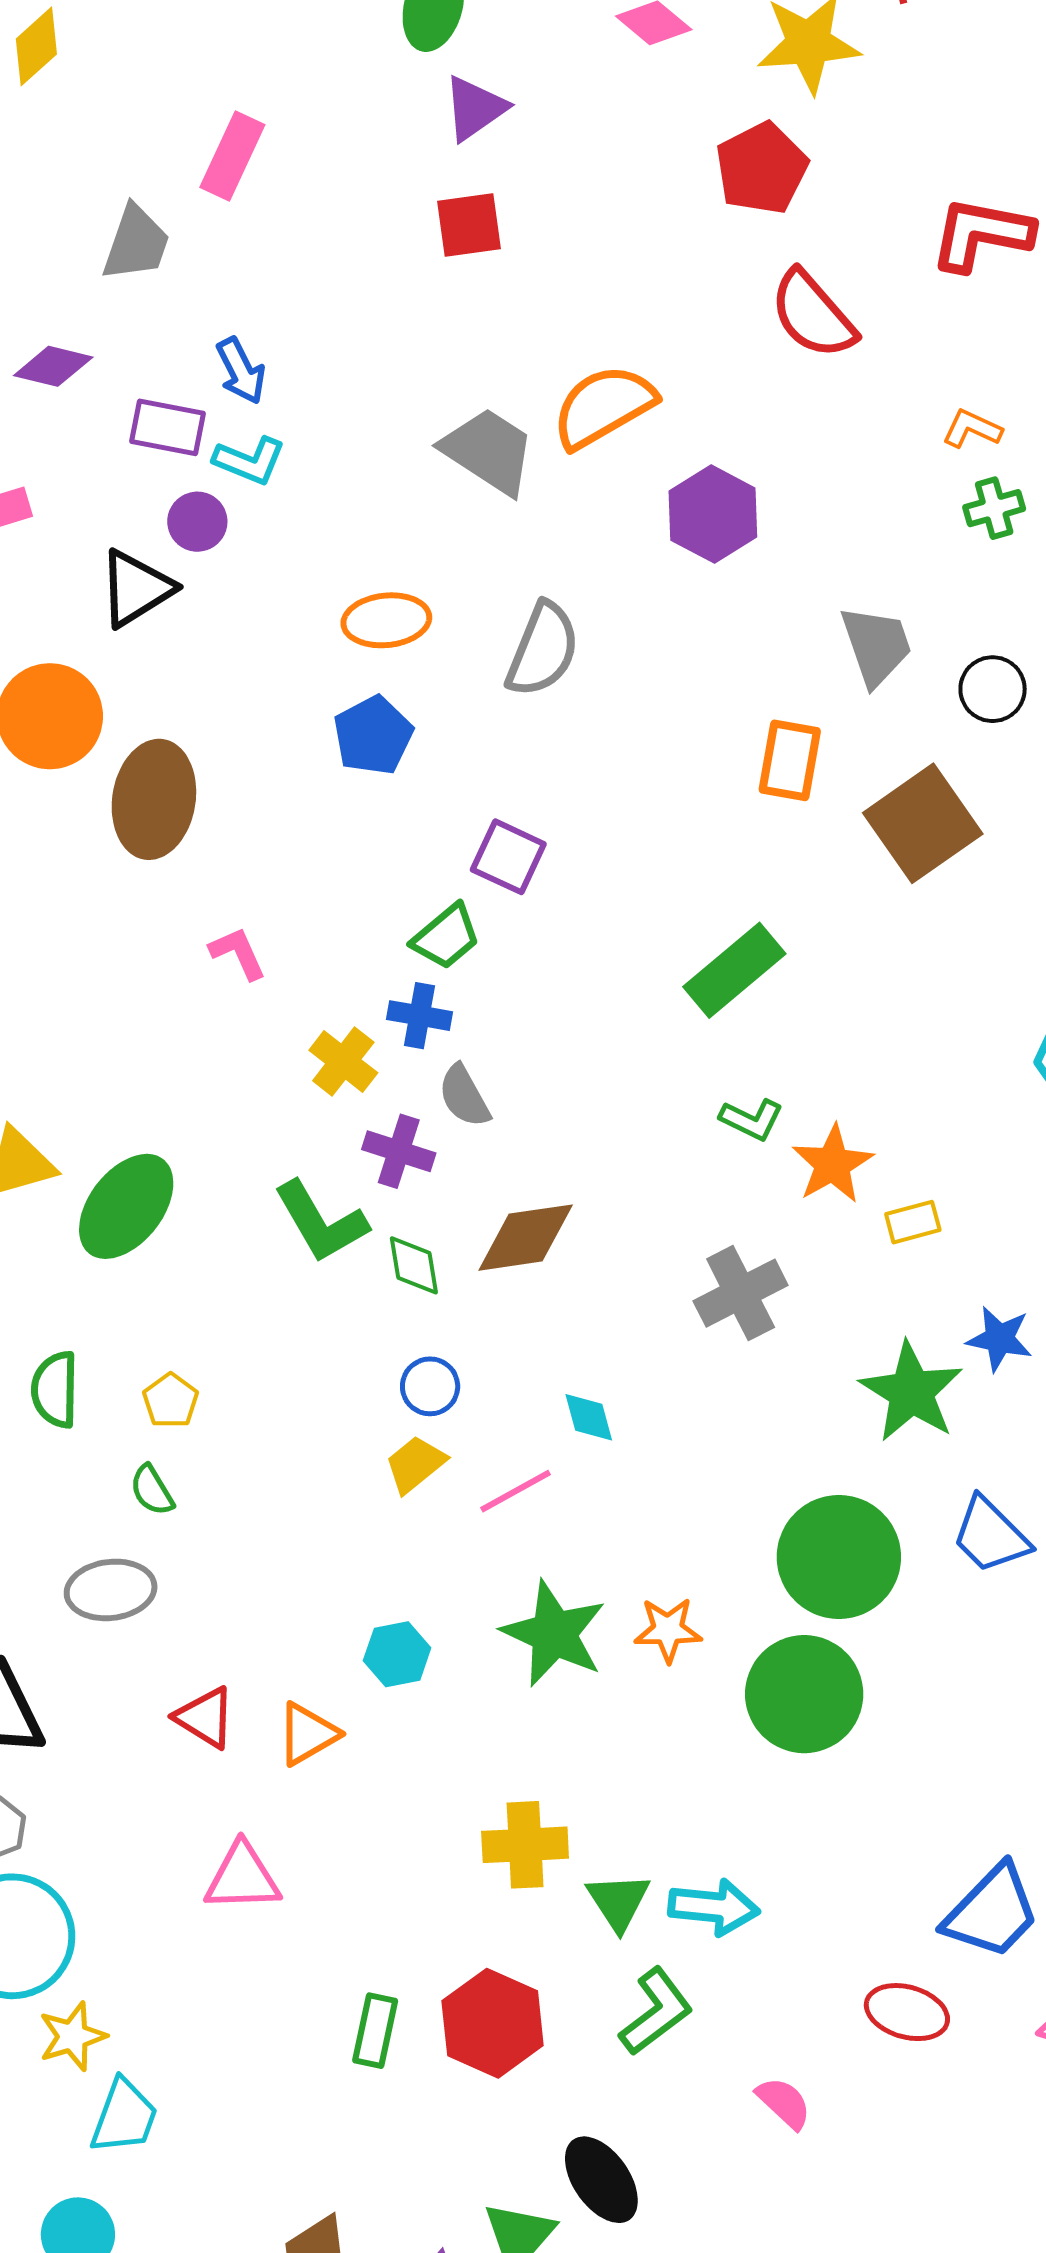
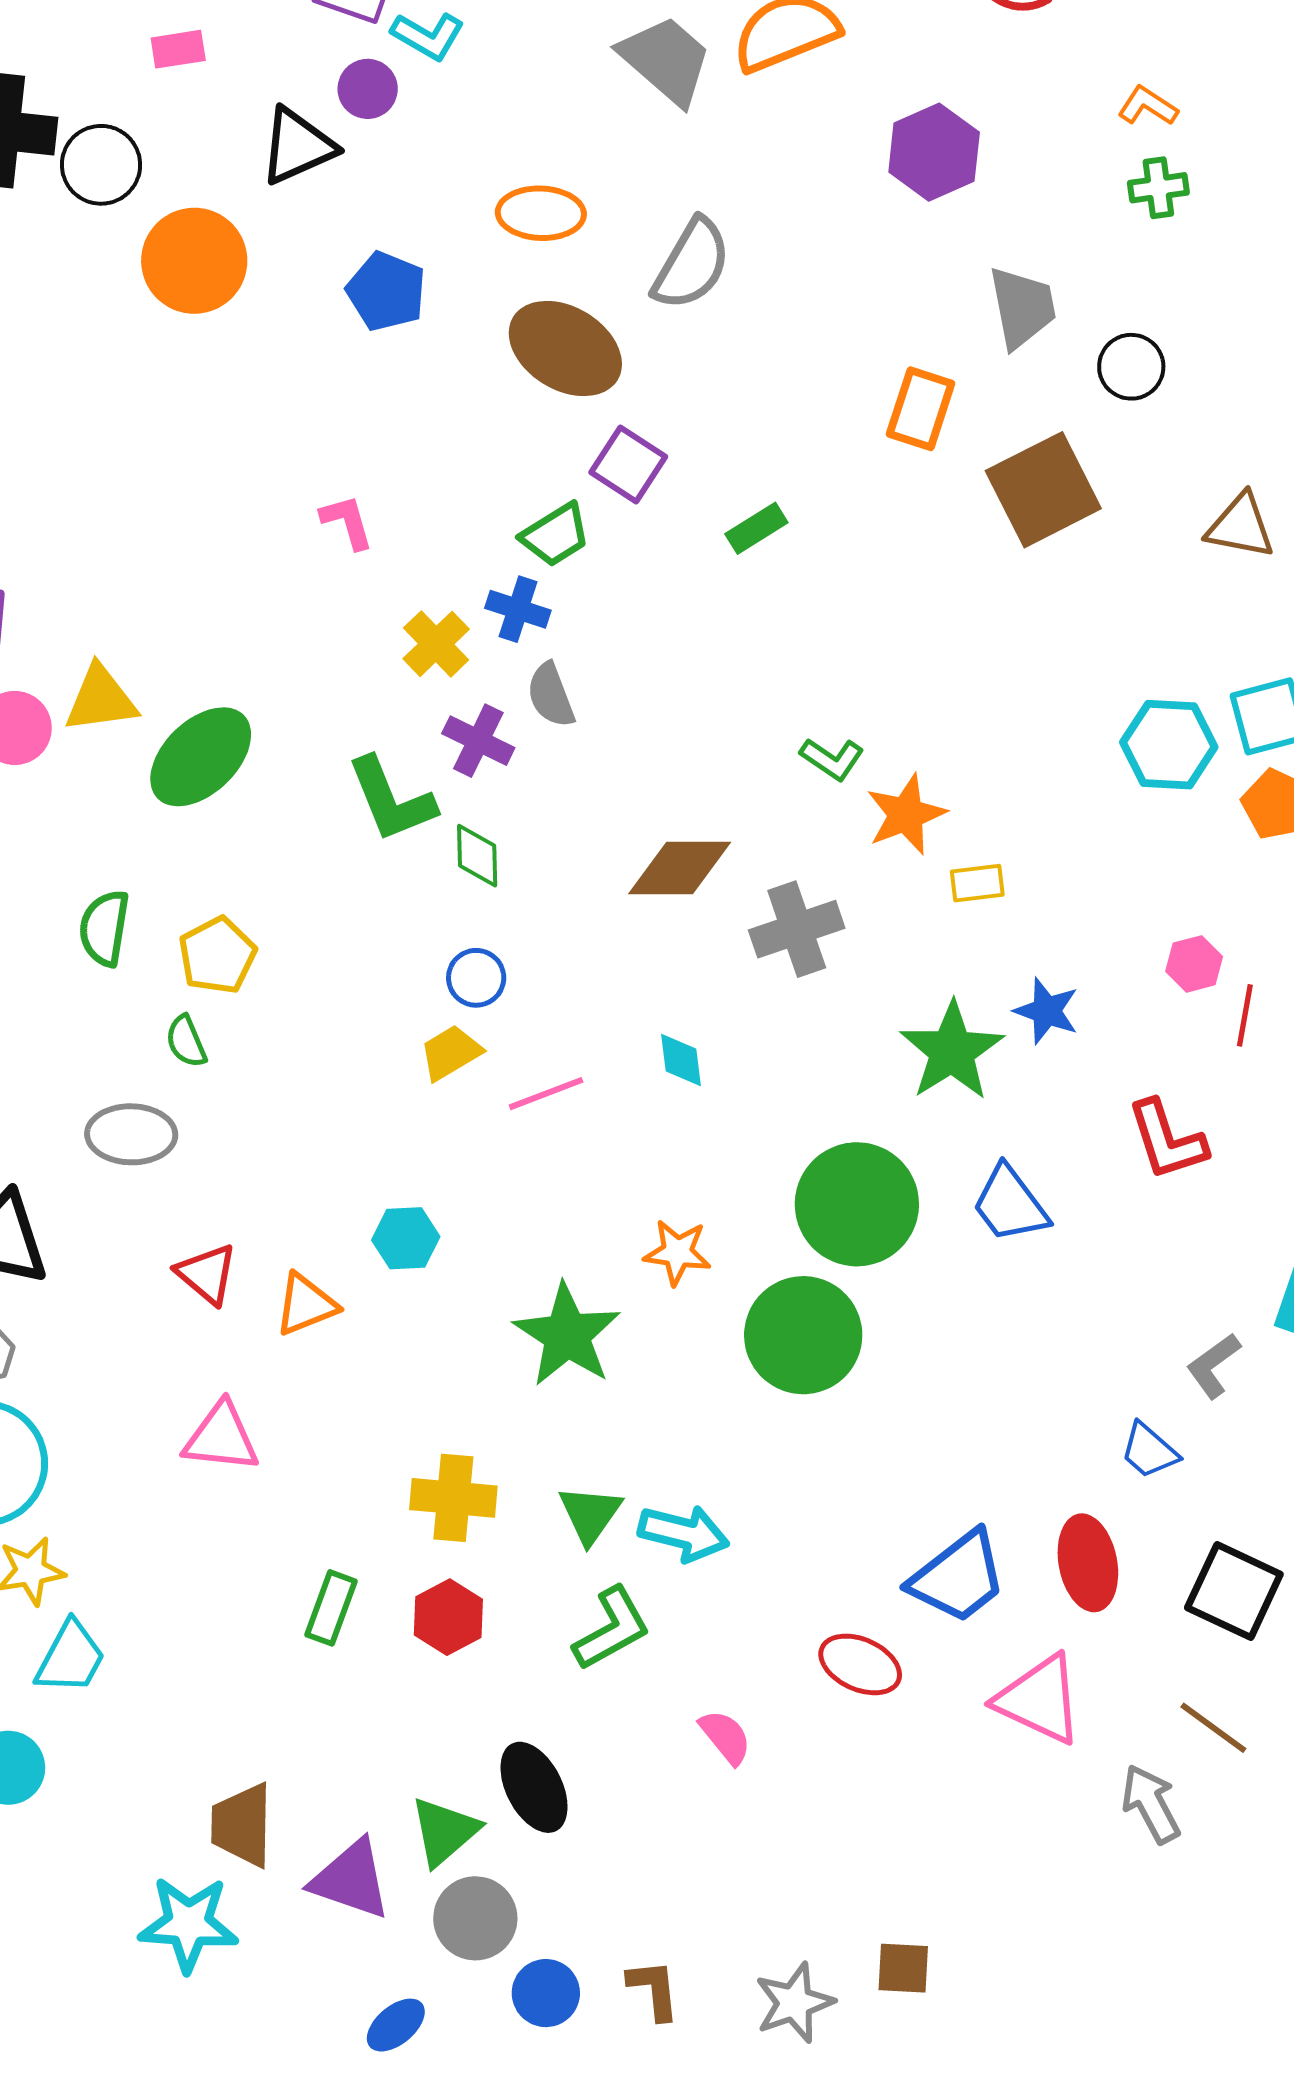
purple hexagon: (713, 514) -> (934, 152), moved
blue pentagon: (373, 735) -> (386, 291), moved, turned -30
brown ellipse: (154, 799) -> (565, 348), moved, turned -76
green rectangle: (734, 970) -> (756, 528), moved, size x0.6
brown diamond: (526, 1238) -> (680, 868), moved
yellow pentagon: (171, 1401) -> (217, 955), size x1.4
cyan diamond: (589, 1417) -> (681, 1060), moved
green star: (554, 1634) -> (567, 1335), moved
yellow cross: (525, 1845) -> (453, 1498), moved
red hexagon: (493, 2023) -> (448, 1617), size x0.7

